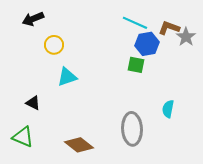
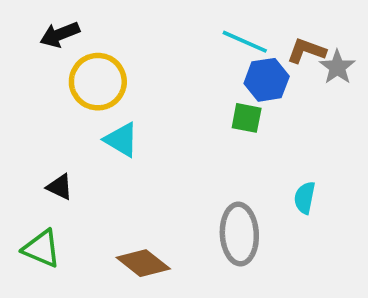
yellow circle: (54, 45) -> (98, 82), size x1.6
cyan triangle: (67, 77) -> (121, 140), turned 50

